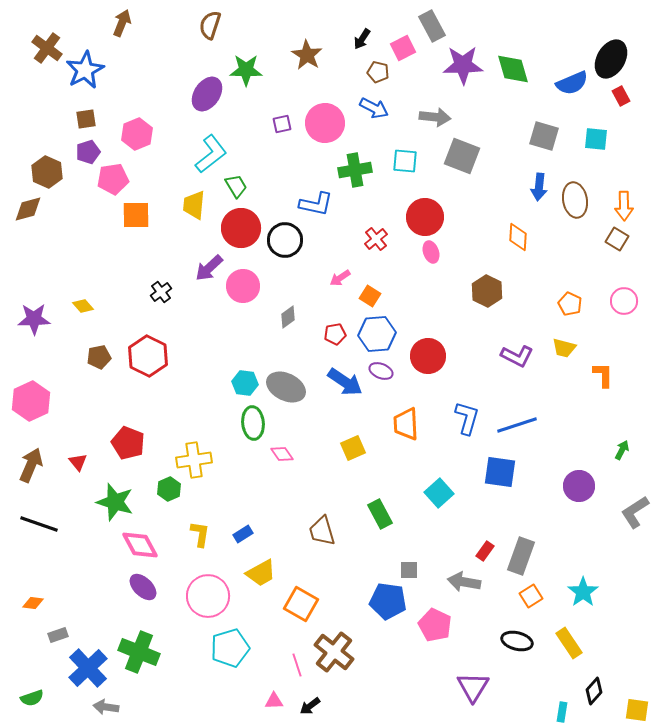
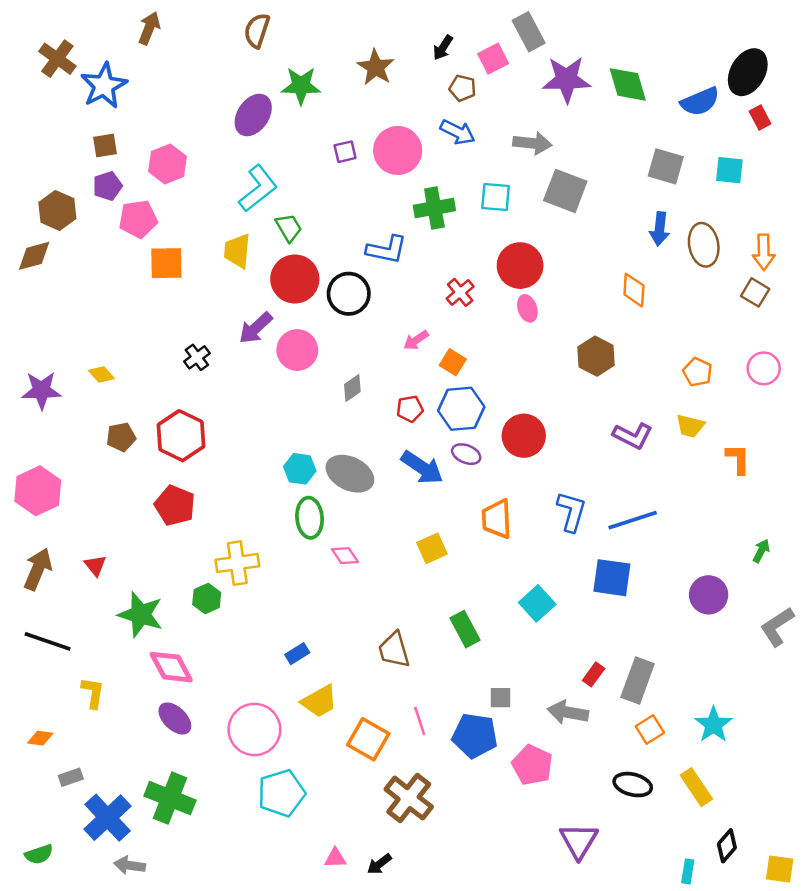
red pentagon: (128, 443) -> (175, 505), moved
yellow L-shape: (200, 534) -> (93, 693), moved
pink line: (297, 665) -> (420, 721), moved

